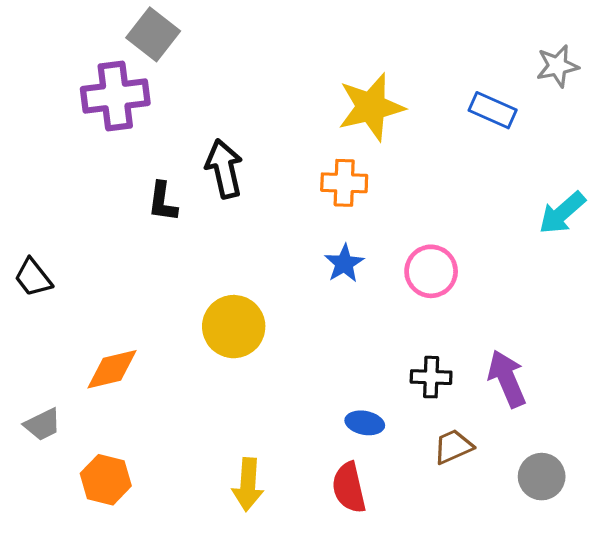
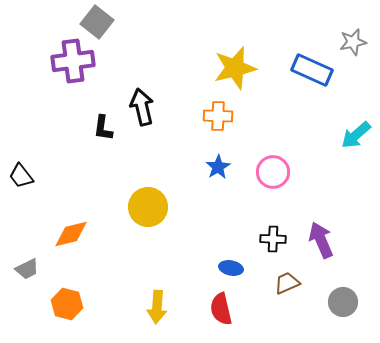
blue rectangle: (493, 110) -> (312, 70), size x1.4

